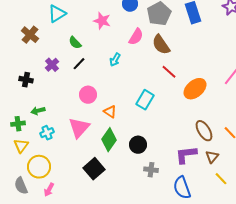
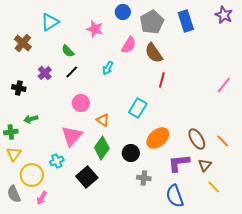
red line: (169, 72) -> (162, 80), turned 63
orange ellipse: (195, 89) -> (158, 138), moved
cyan cross: (47, 133) -> (57, 161), moved

